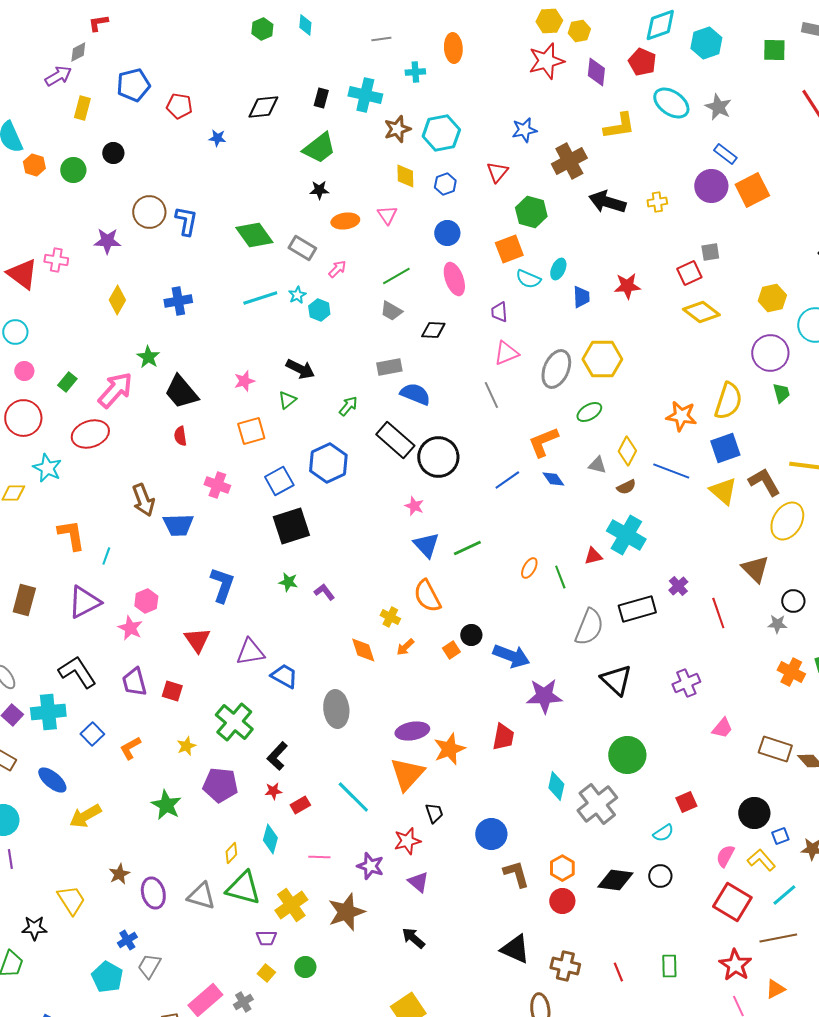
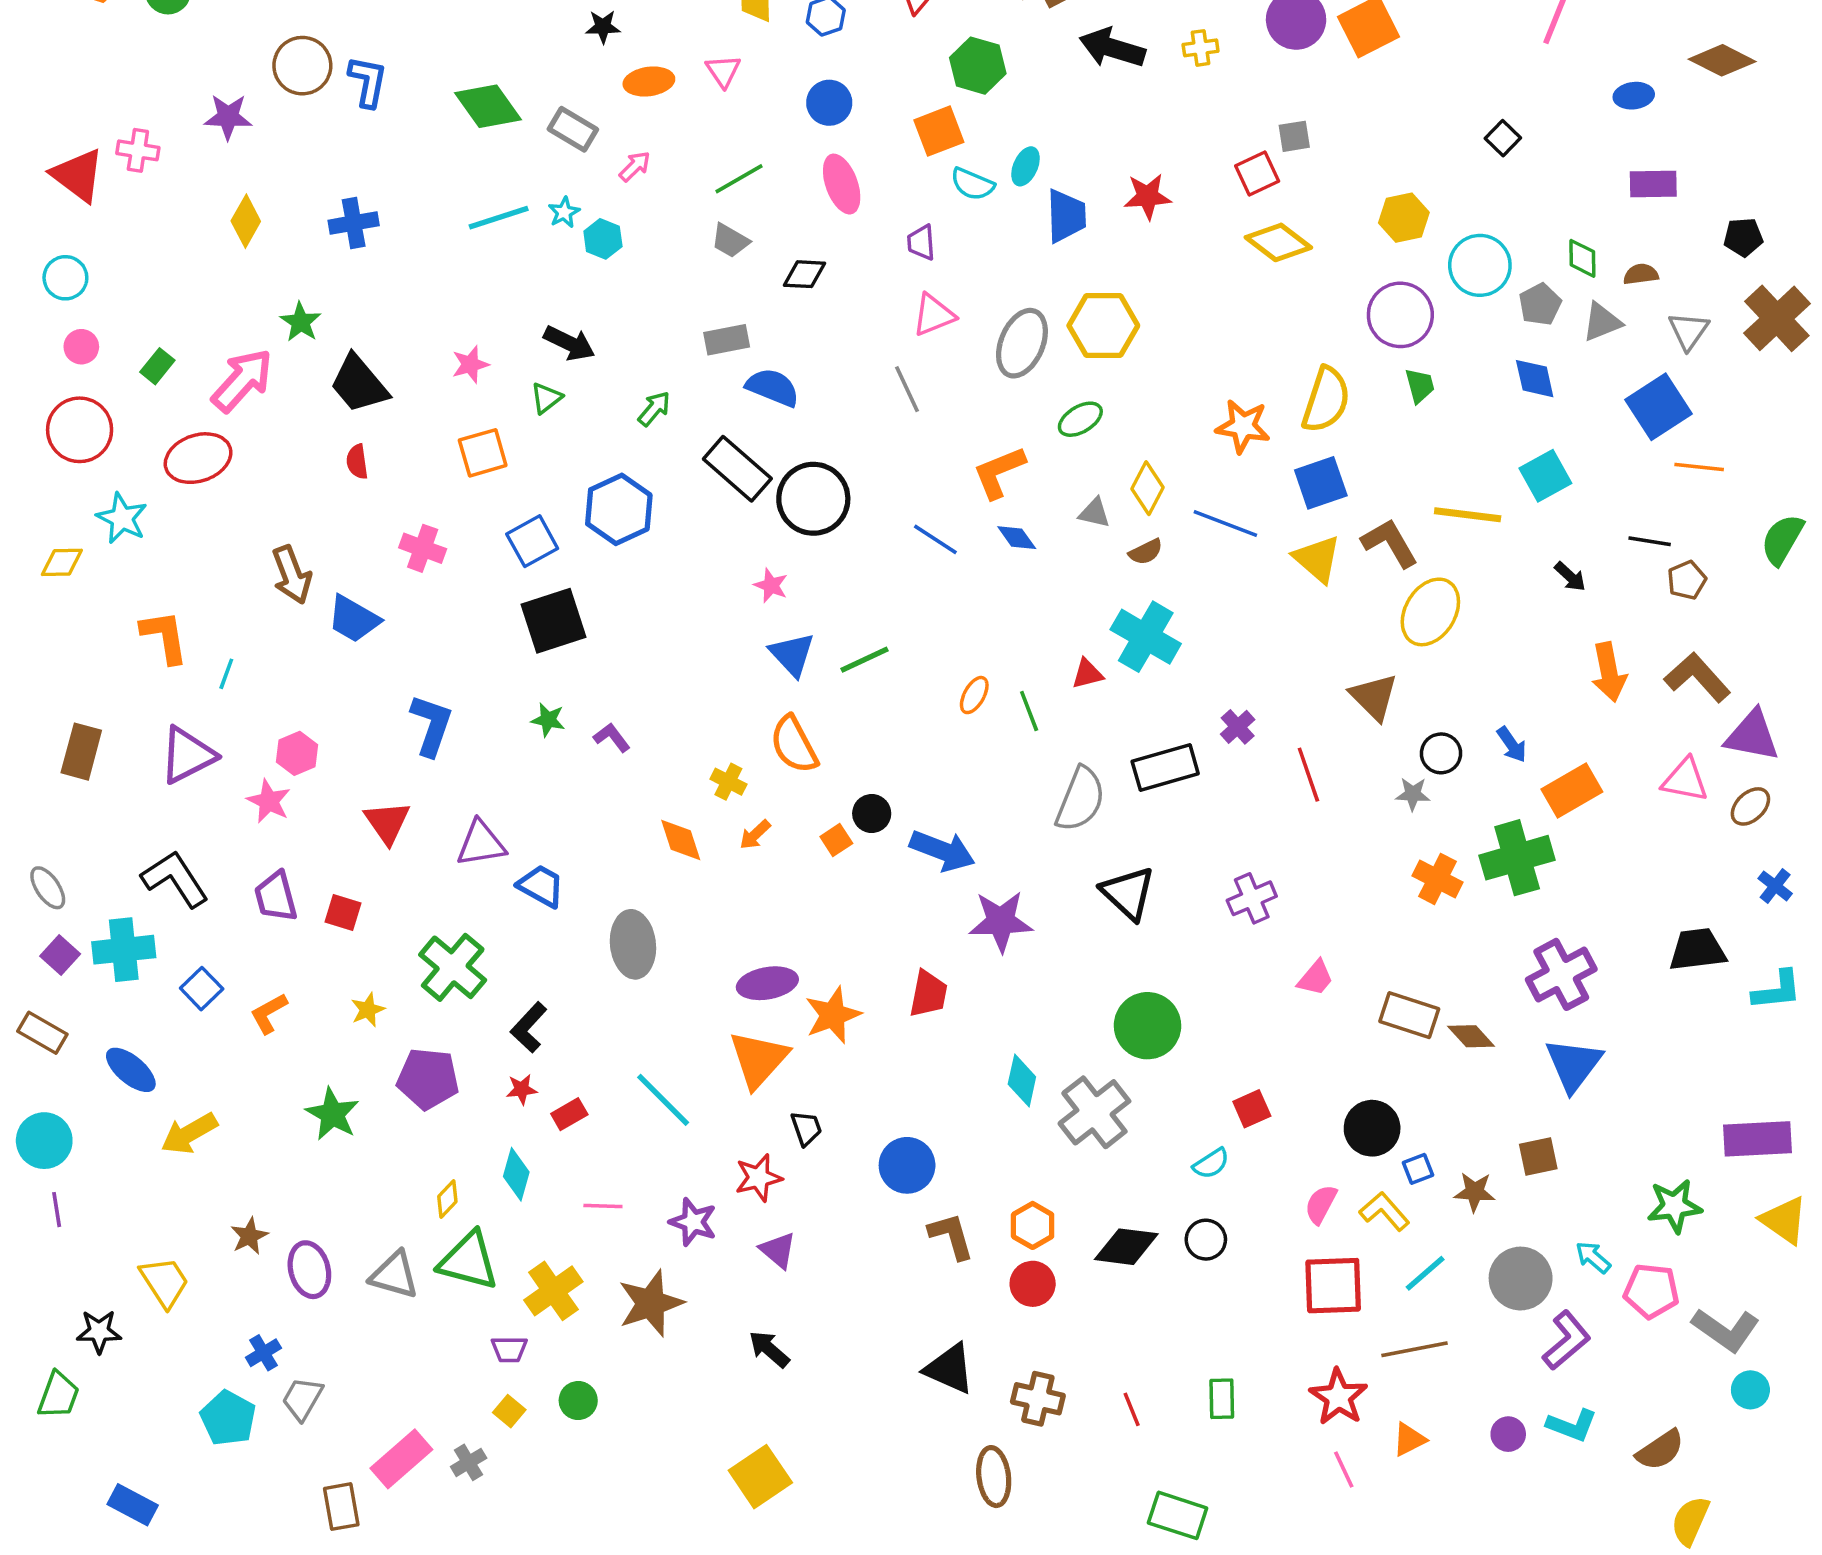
blue trapezoid: (581, 297) -> (1066, 216), size x1.4
blue line: (507, 480) -> (935, 539), turned 68
blue trapezoid: (178, 525) -> (354, 619), turned 32
red square: (732, 902) -> (1333, 1286), turned -33

